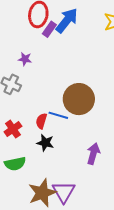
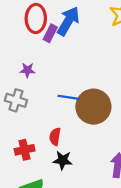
blue line: (58, 115) -> (69, 97), moved
red cross: (13, 129) -> (25, 150), turned 30

